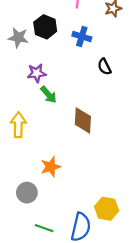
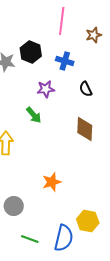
purple star: (37, 73) -> (46, 89), moved
brown diamond: (83, 120) -> (85, 129), moved
orange star: (51, 167) -> (52, 182), moved

